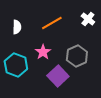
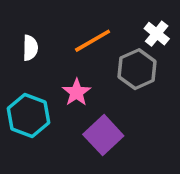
gray hexagon: (77, 56) -> (137, 69), moved

